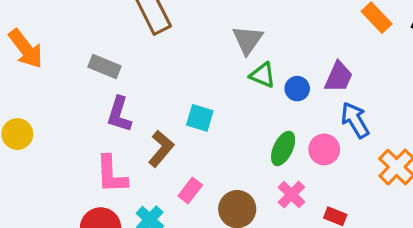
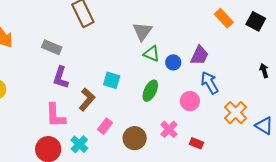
green ellipse: (283, 148) -> (150, 91), moved

